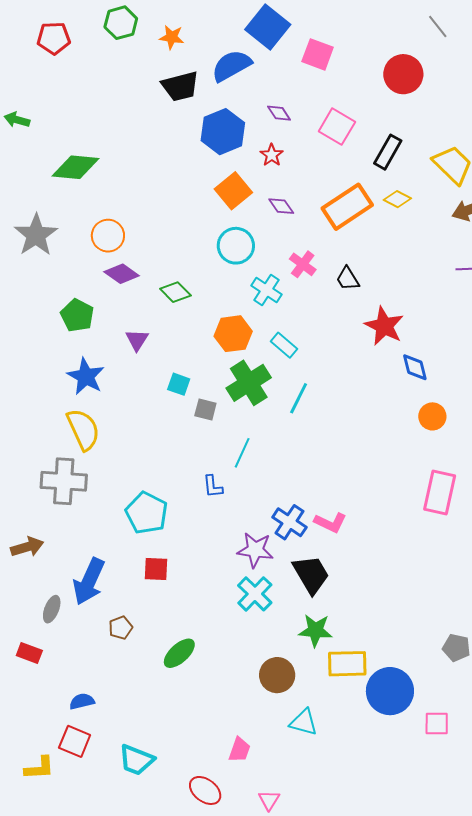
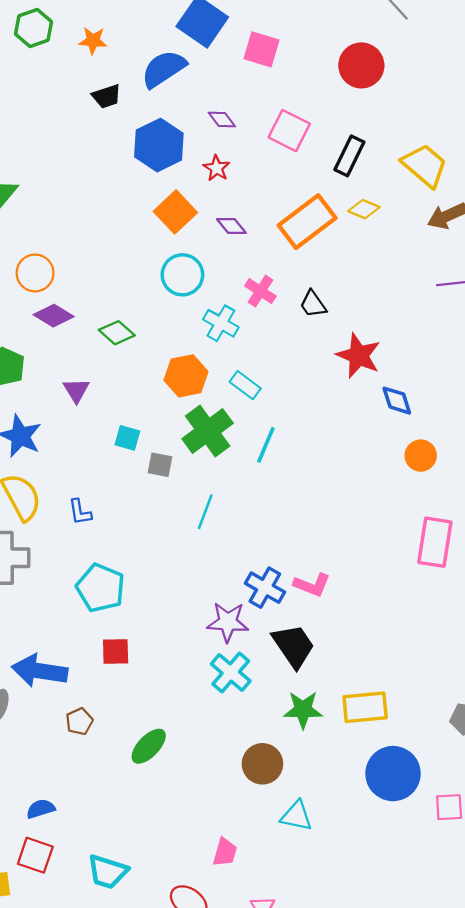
black trapezoid: (180, 86) -> (107, 96), size x0.7
blue L-shape: (213, 487) -> (80, 512), moved
blue arrow: (89, 581) -> (40, 671), turned 78
yellow rectangle: (347, 664) -> (365, 707), moved

